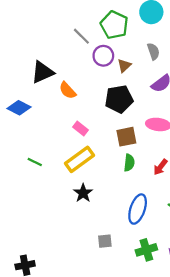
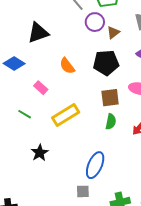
orange semicircle: (68, 90) -> (67, 66), moved
pink rectangle: (80, 129) -> (41, 88), moved
black star: (83, 193) -> (40, 153), moved
blue ellipse: (138, 209) -> (95, 165), moved

